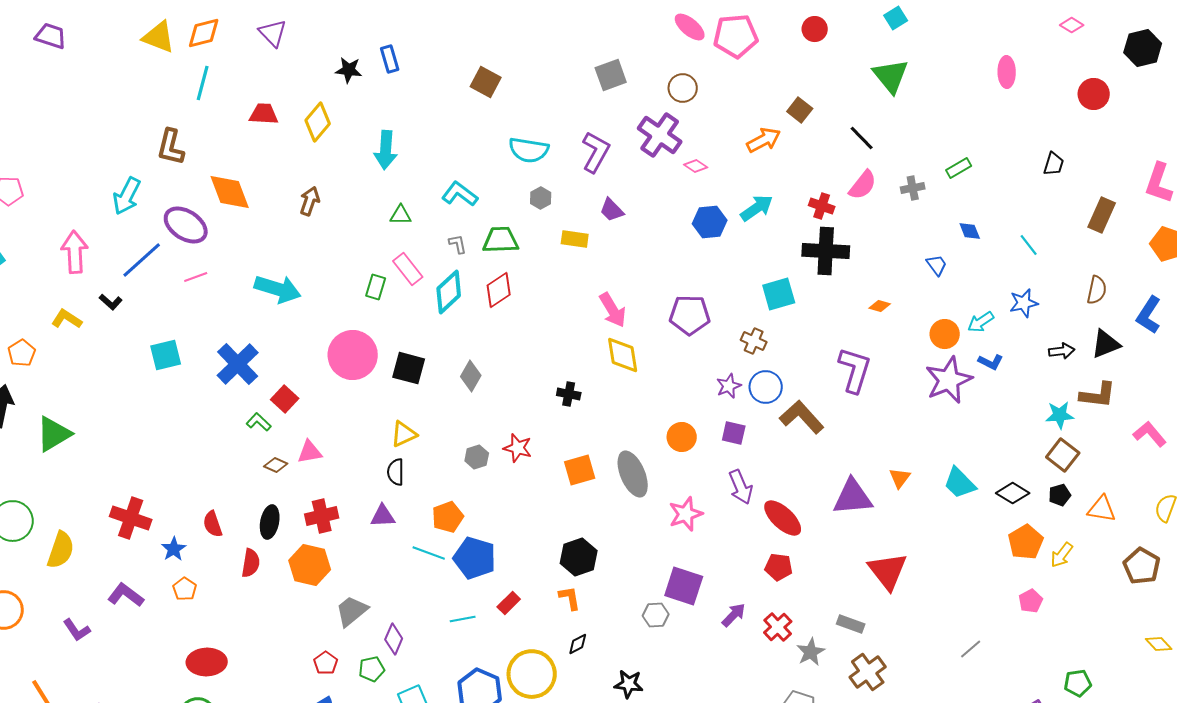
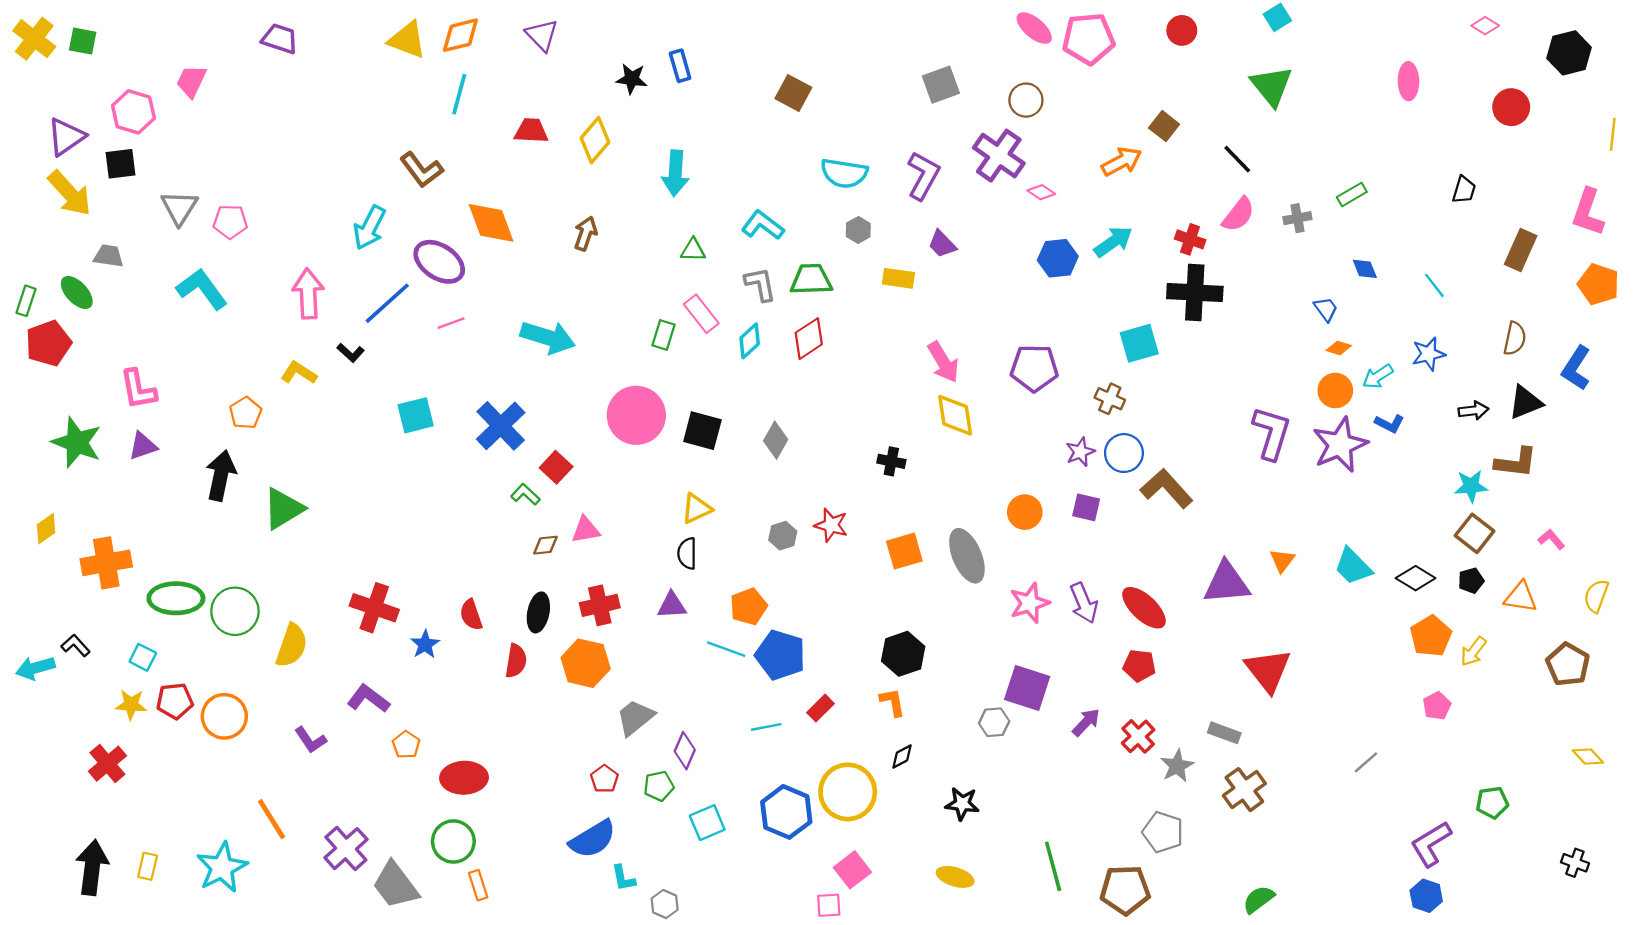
brown L-shape: (171, 147) -> (421, 170), turned -51
gray L-shape: (458, 244) -> (760, 284), size x1.5
cyan diamond: (449, 292) -> (750, 341), size x0.7
orange diamond: (880, 306) -> (1339, 348), moved
purple L-shape: (855, 370) -> (1272, 433), moved
pink L-shape: (1150, 434) -> (1551, 539), moved, size x0.7
brown diamond: (276, 465) -> (545, 545), turned -30
purple arrow: (741, 487) -> (1084, 603), moved
orange pentagon: (185, 589) -> (406, 745), moved

